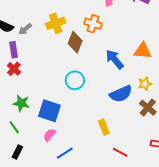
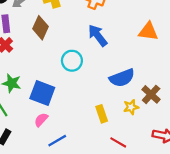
brown diamond: (75, 42) -> (40, 28), moved
blue arrow: (115, 59) -> (98, 35), moved
yellow star: (145, 84) -> (131, 107), moved

